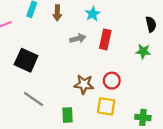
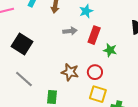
green star: (143, 51) -> (110, 50), moved
yellow square: (106, 106) -> (98, 94), moved

